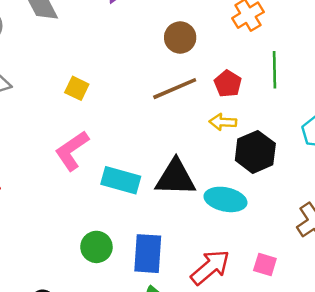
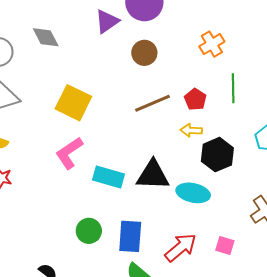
brown circle: (180, 38) -> (144, 53), moved
yellow square: (77, 88) -> (73, 103), size x1.8

